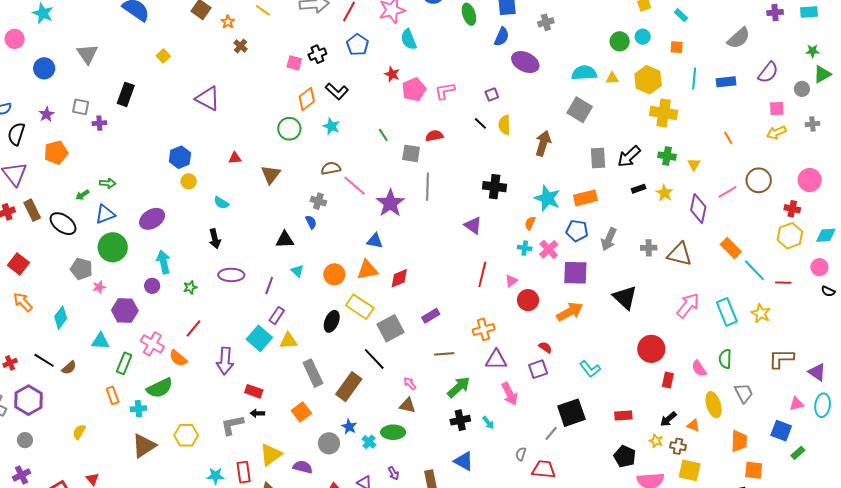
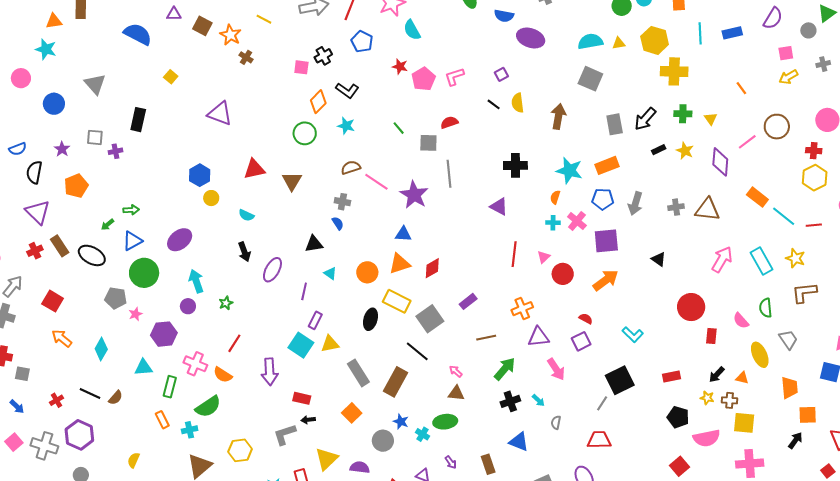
orange star: (228, 22) -> (230, 35), size x1.5
blue semicircle: (502, 37) -> (504, 16), turned 84
red triangle: (235, 158) -> (254, 169), size x1.6
purple ellipse: (231, 275) -> (272, 270), moved, turned -55
black triangle: (625, 297) -> (659, 259), size x0.6
brown L-shape: (781, 359) -> (804, 293), moved
gray semicircle: (521, 454) -> (556, 423), moved

